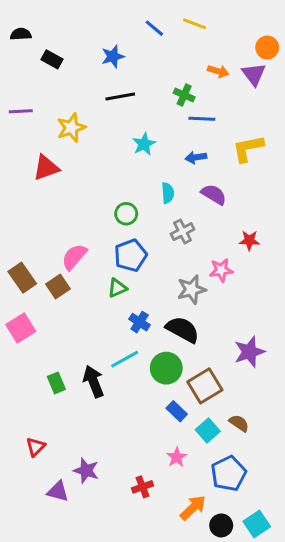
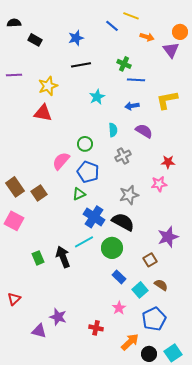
blue line: (154, 28) -> (112, 26), moved
orange arrow: (218, 71) -> (147, 37), moved
red triangle: (46, 168) -> (43, 113), moved, turned 30
blue pentagon: (131, 255) -> (88, 172), turned -30
pink semicircle: (74, 257) -> (61, 161), moved
pink star: (221, 270) -> (159, 184), moved
blue cross: (140, 322) -> (94, 217), size x1.5
pink square: (21, 328) -> (14, 221), turned -30
brown square: (205, 386) -> (150, 260), moved, size x0.6
red triangle: (36, 447) -> (14, 299), moved
red cross: (142, 487) -> (96, 328), turned 32

